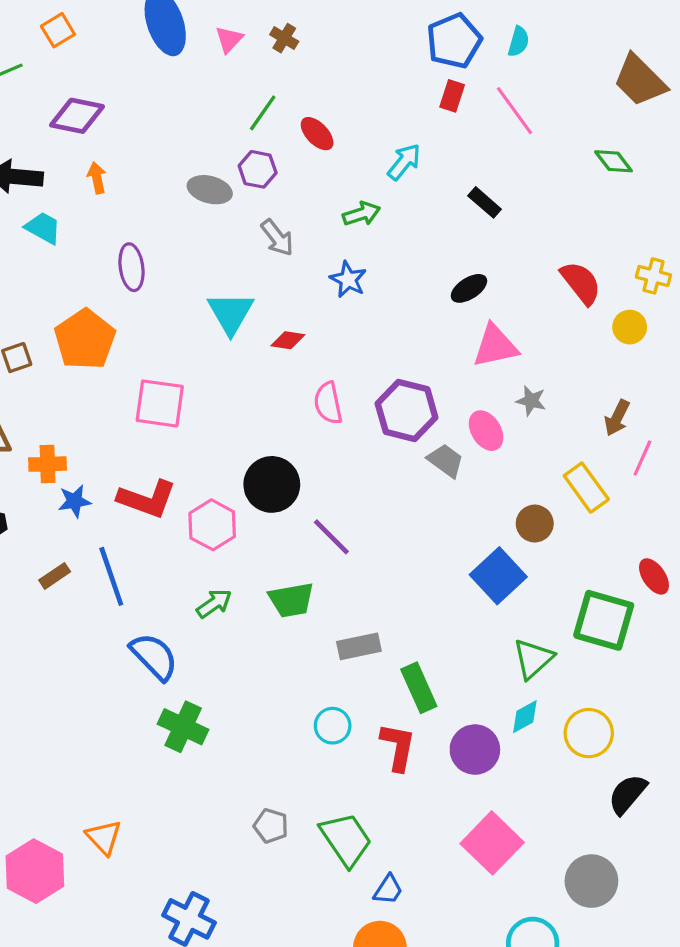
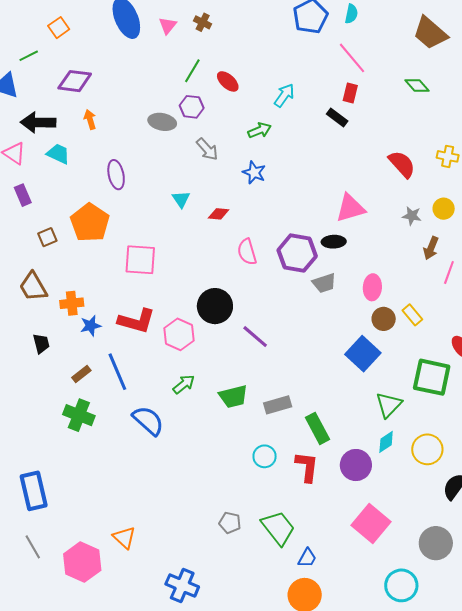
red rectangle: (452, 96) -> (350, 93), moved
black ellipse: (469, 288) -> (334, 242), moved, turned 35
cyan triangle: (231, 313) -> (181, 199), size x0.6
yellow circle: (630, 327) -> (444, 209), moved
gray star: (531, 401) -> (412, 216), moved
pink ellipse: (486, 431) -> (372, 287), moved, turned 40
gray trapezoid: (446, 461) -> (324, 283), turned 130
yellow rectangle: (586, 488) -> (412, 315), moved, size x0.7
green trapezoid: (291, 600) -> (233, 396), moved
green cross: (183, 727) -> (79, 415), moved

